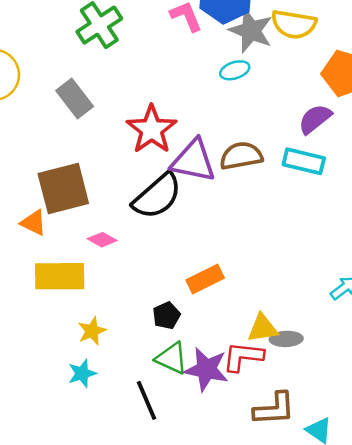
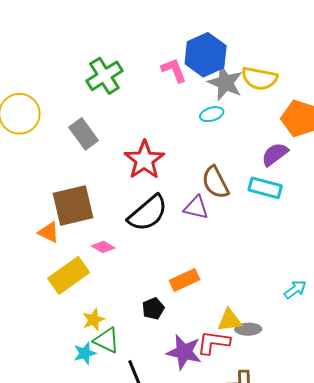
brown semicircle: (241, 156) -> (215, 182), turned -108
purple triangle: (193, 161) -> (196, 207), moved, size x0.7
yellow rectangle: (60, 276) -> (69, 275), turned -36
green triangle: (172, 358) -> (107, 340), moved

